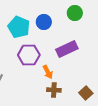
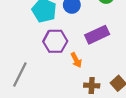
brown cross: (54, 90) -> (92, 86), moved

